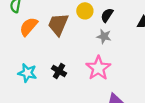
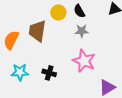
black semicircle: (107, 15) -> (79, 11), turned -48
cyan star: (27, 73) -> (20, 72), moved

